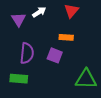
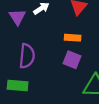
purple square: (55, 55) -> (72, 60), moved

